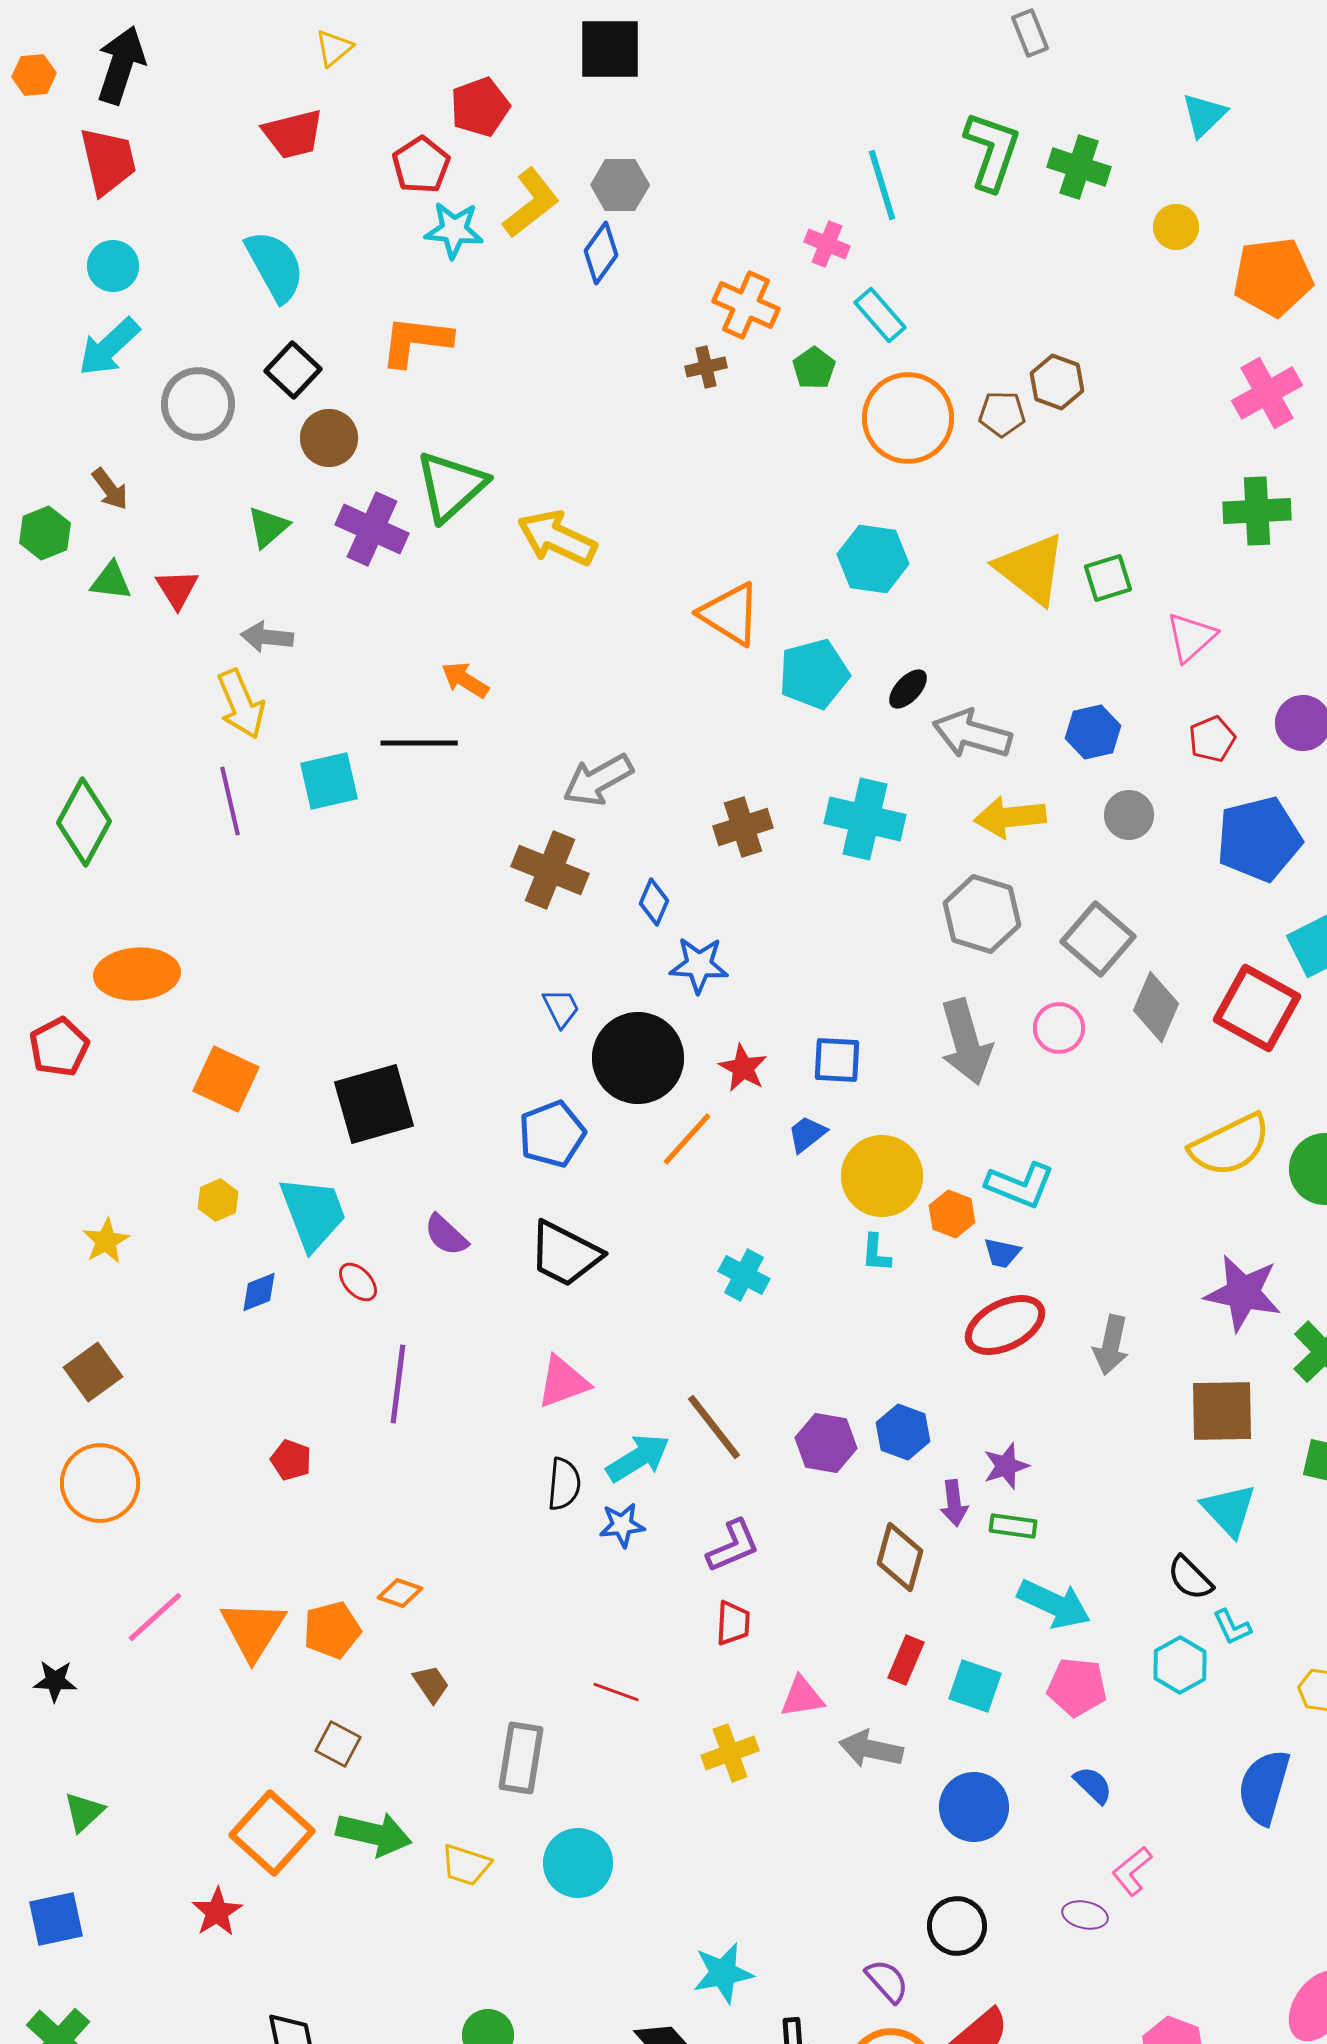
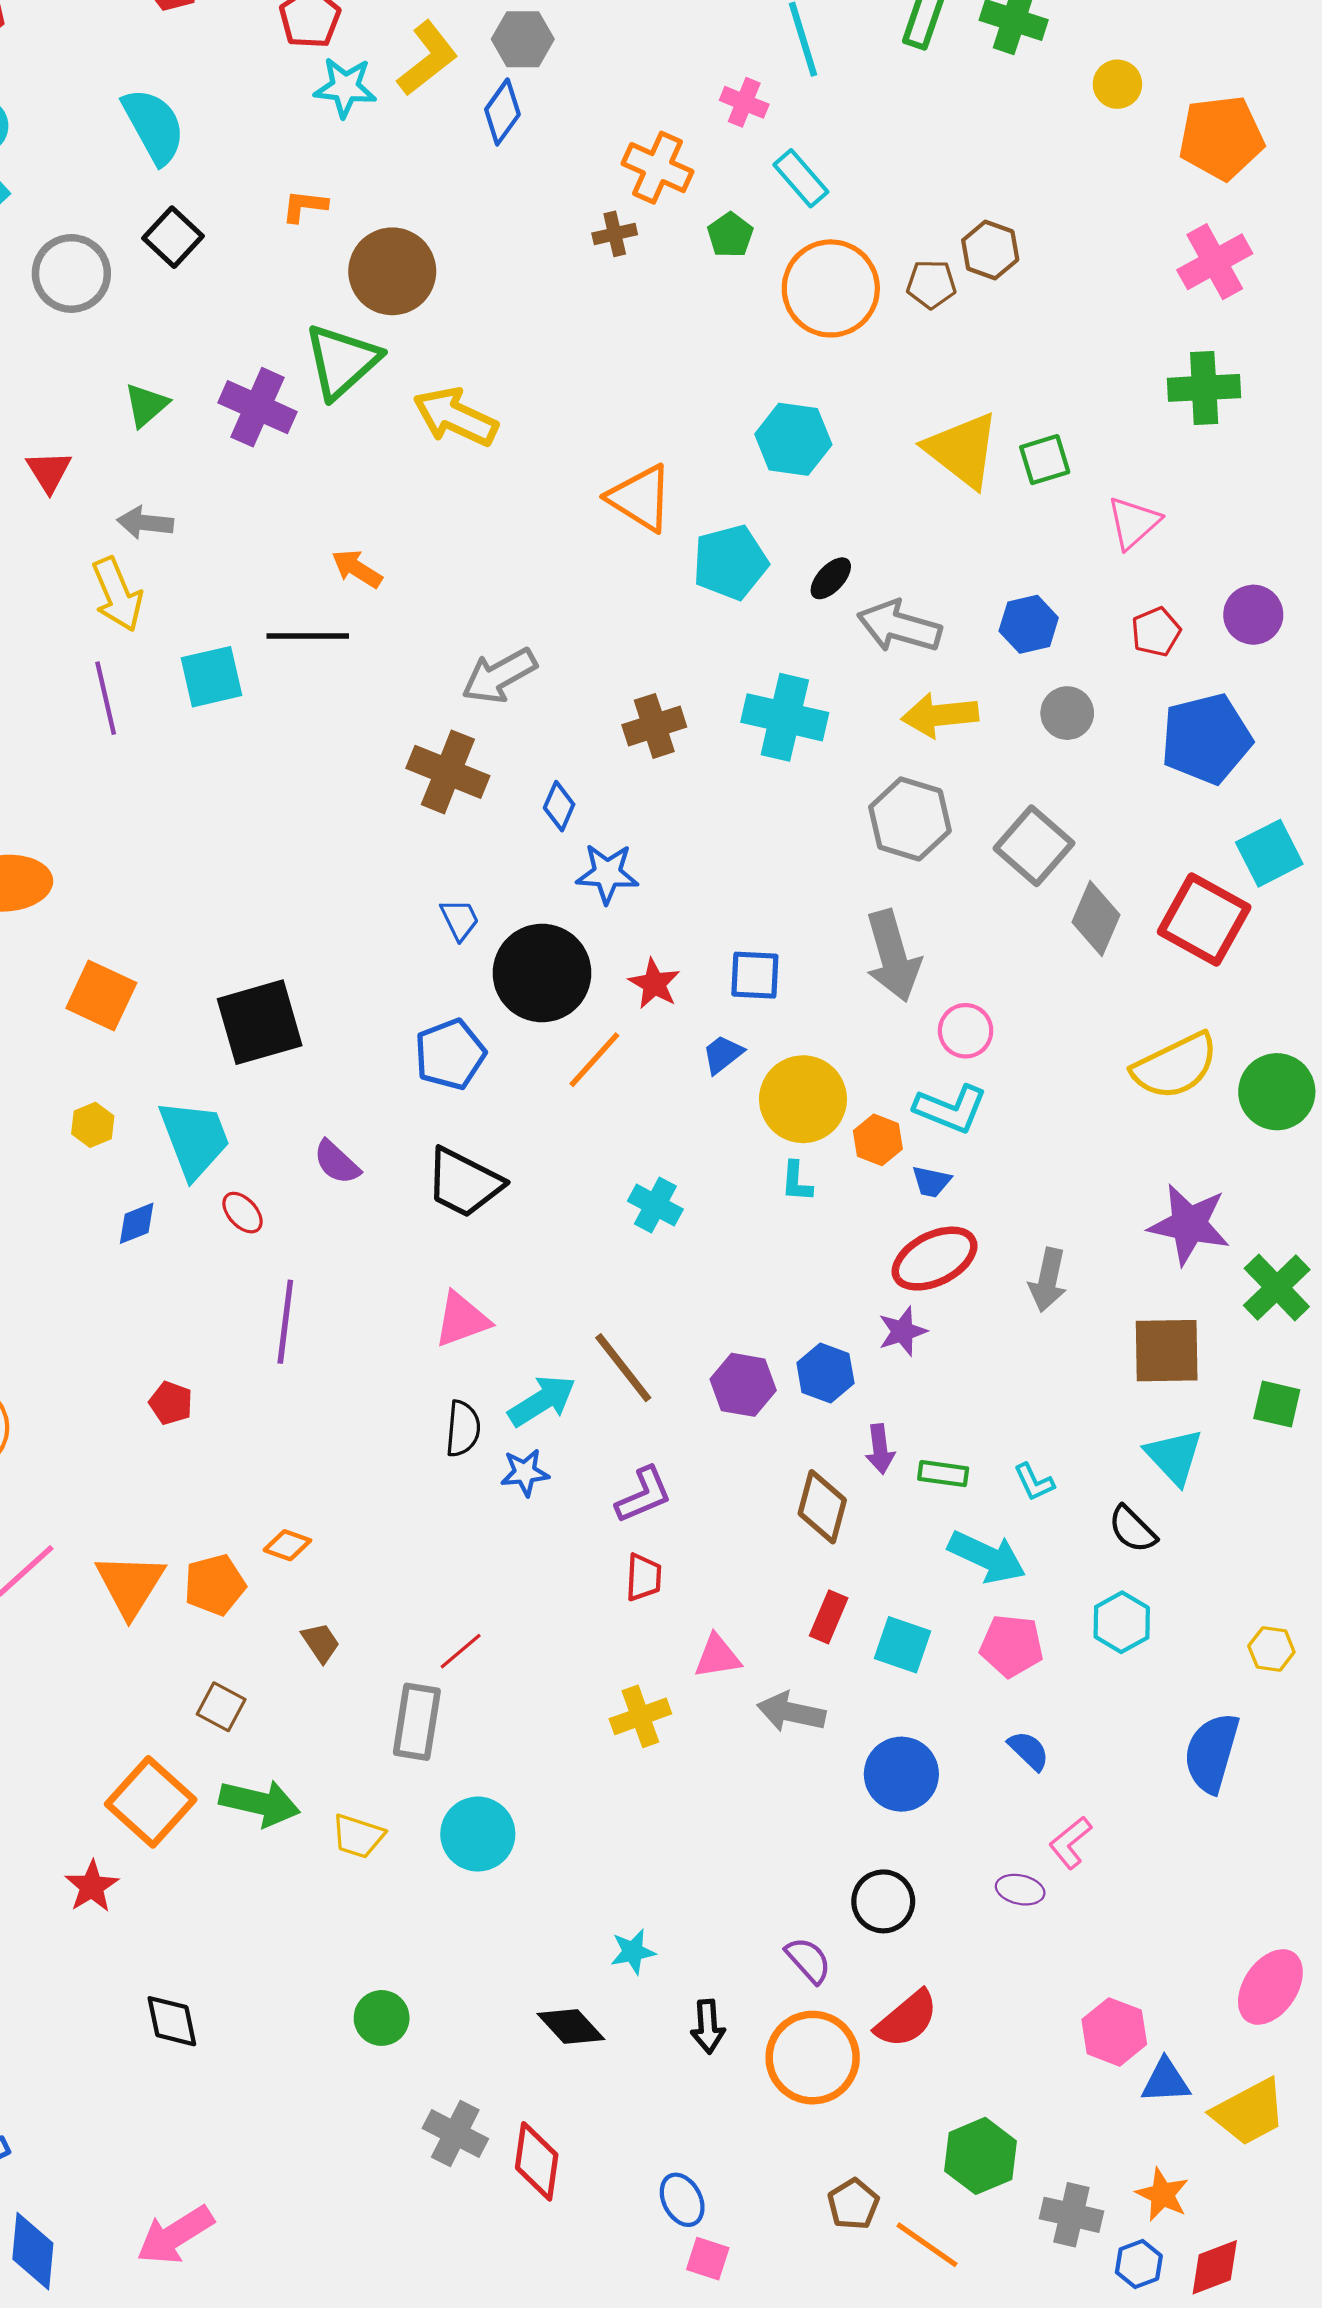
orange L-shape: (416, 341) -> (305, 206), size x0.6
brown circle: (329, 438) -> (392, 271), moved, size x1.4
pink circle: (1059, 1028) -> (966, 1031), moved
purple star: (1006, 1466) -> (902, 1331), moved
cyan L-shape: (1232, 1627) -> (1034, 1482), moved
red line: (616, 1692) -> (461, 1651), moved, turned -60
cyan star: (723, 1973) -> (633, 1952), size x0.7

